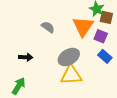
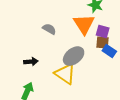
brown square: (106, 17) -> (103, 43), moved
yellow triangle: (71, 75) -> (65, 74), moved, turned 45

